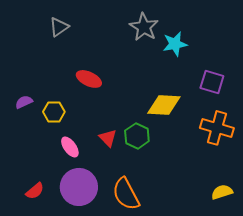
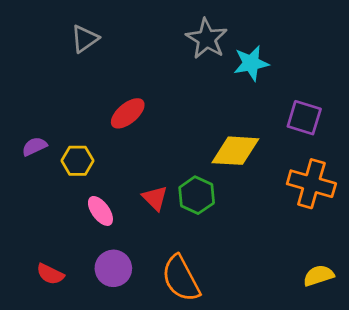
red ellipse: (89, 79) -> (128, 113), turned -65
purple circle: (79, 187) -> (113, 268), size x0.7
red semicircle: (35, 191) -> (50, 274), turned 66

